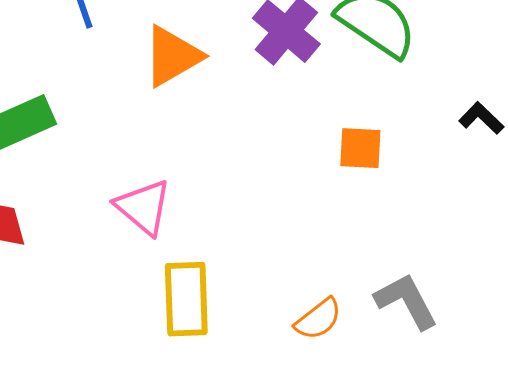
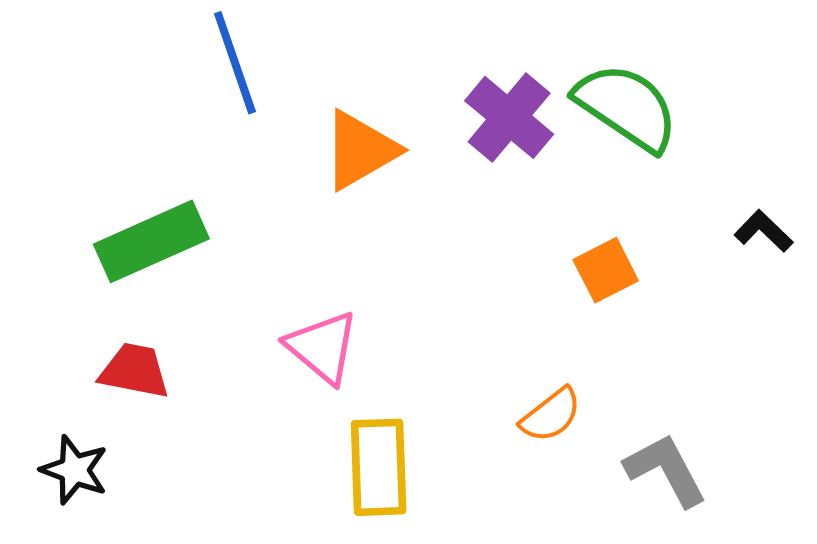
orange square: (360, 148) -> (606, 270), turned -30
orange semicircle: (318, 319) -> (551, 415), moved

